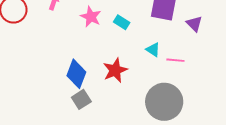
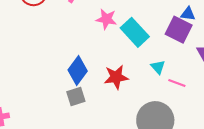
pink star: (91, 17) -> (106, 19), turned -30
cyan rectangle: (122, 22) -> (135, 32), size x1.8

